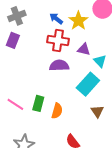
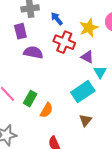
blue arrow: (56, 19) -> (57, 19), moved
purple rectangle: (13, 40) -> (20, 31), turned -49
purple semicircle: (59, 66) -> (33, 52), moved

